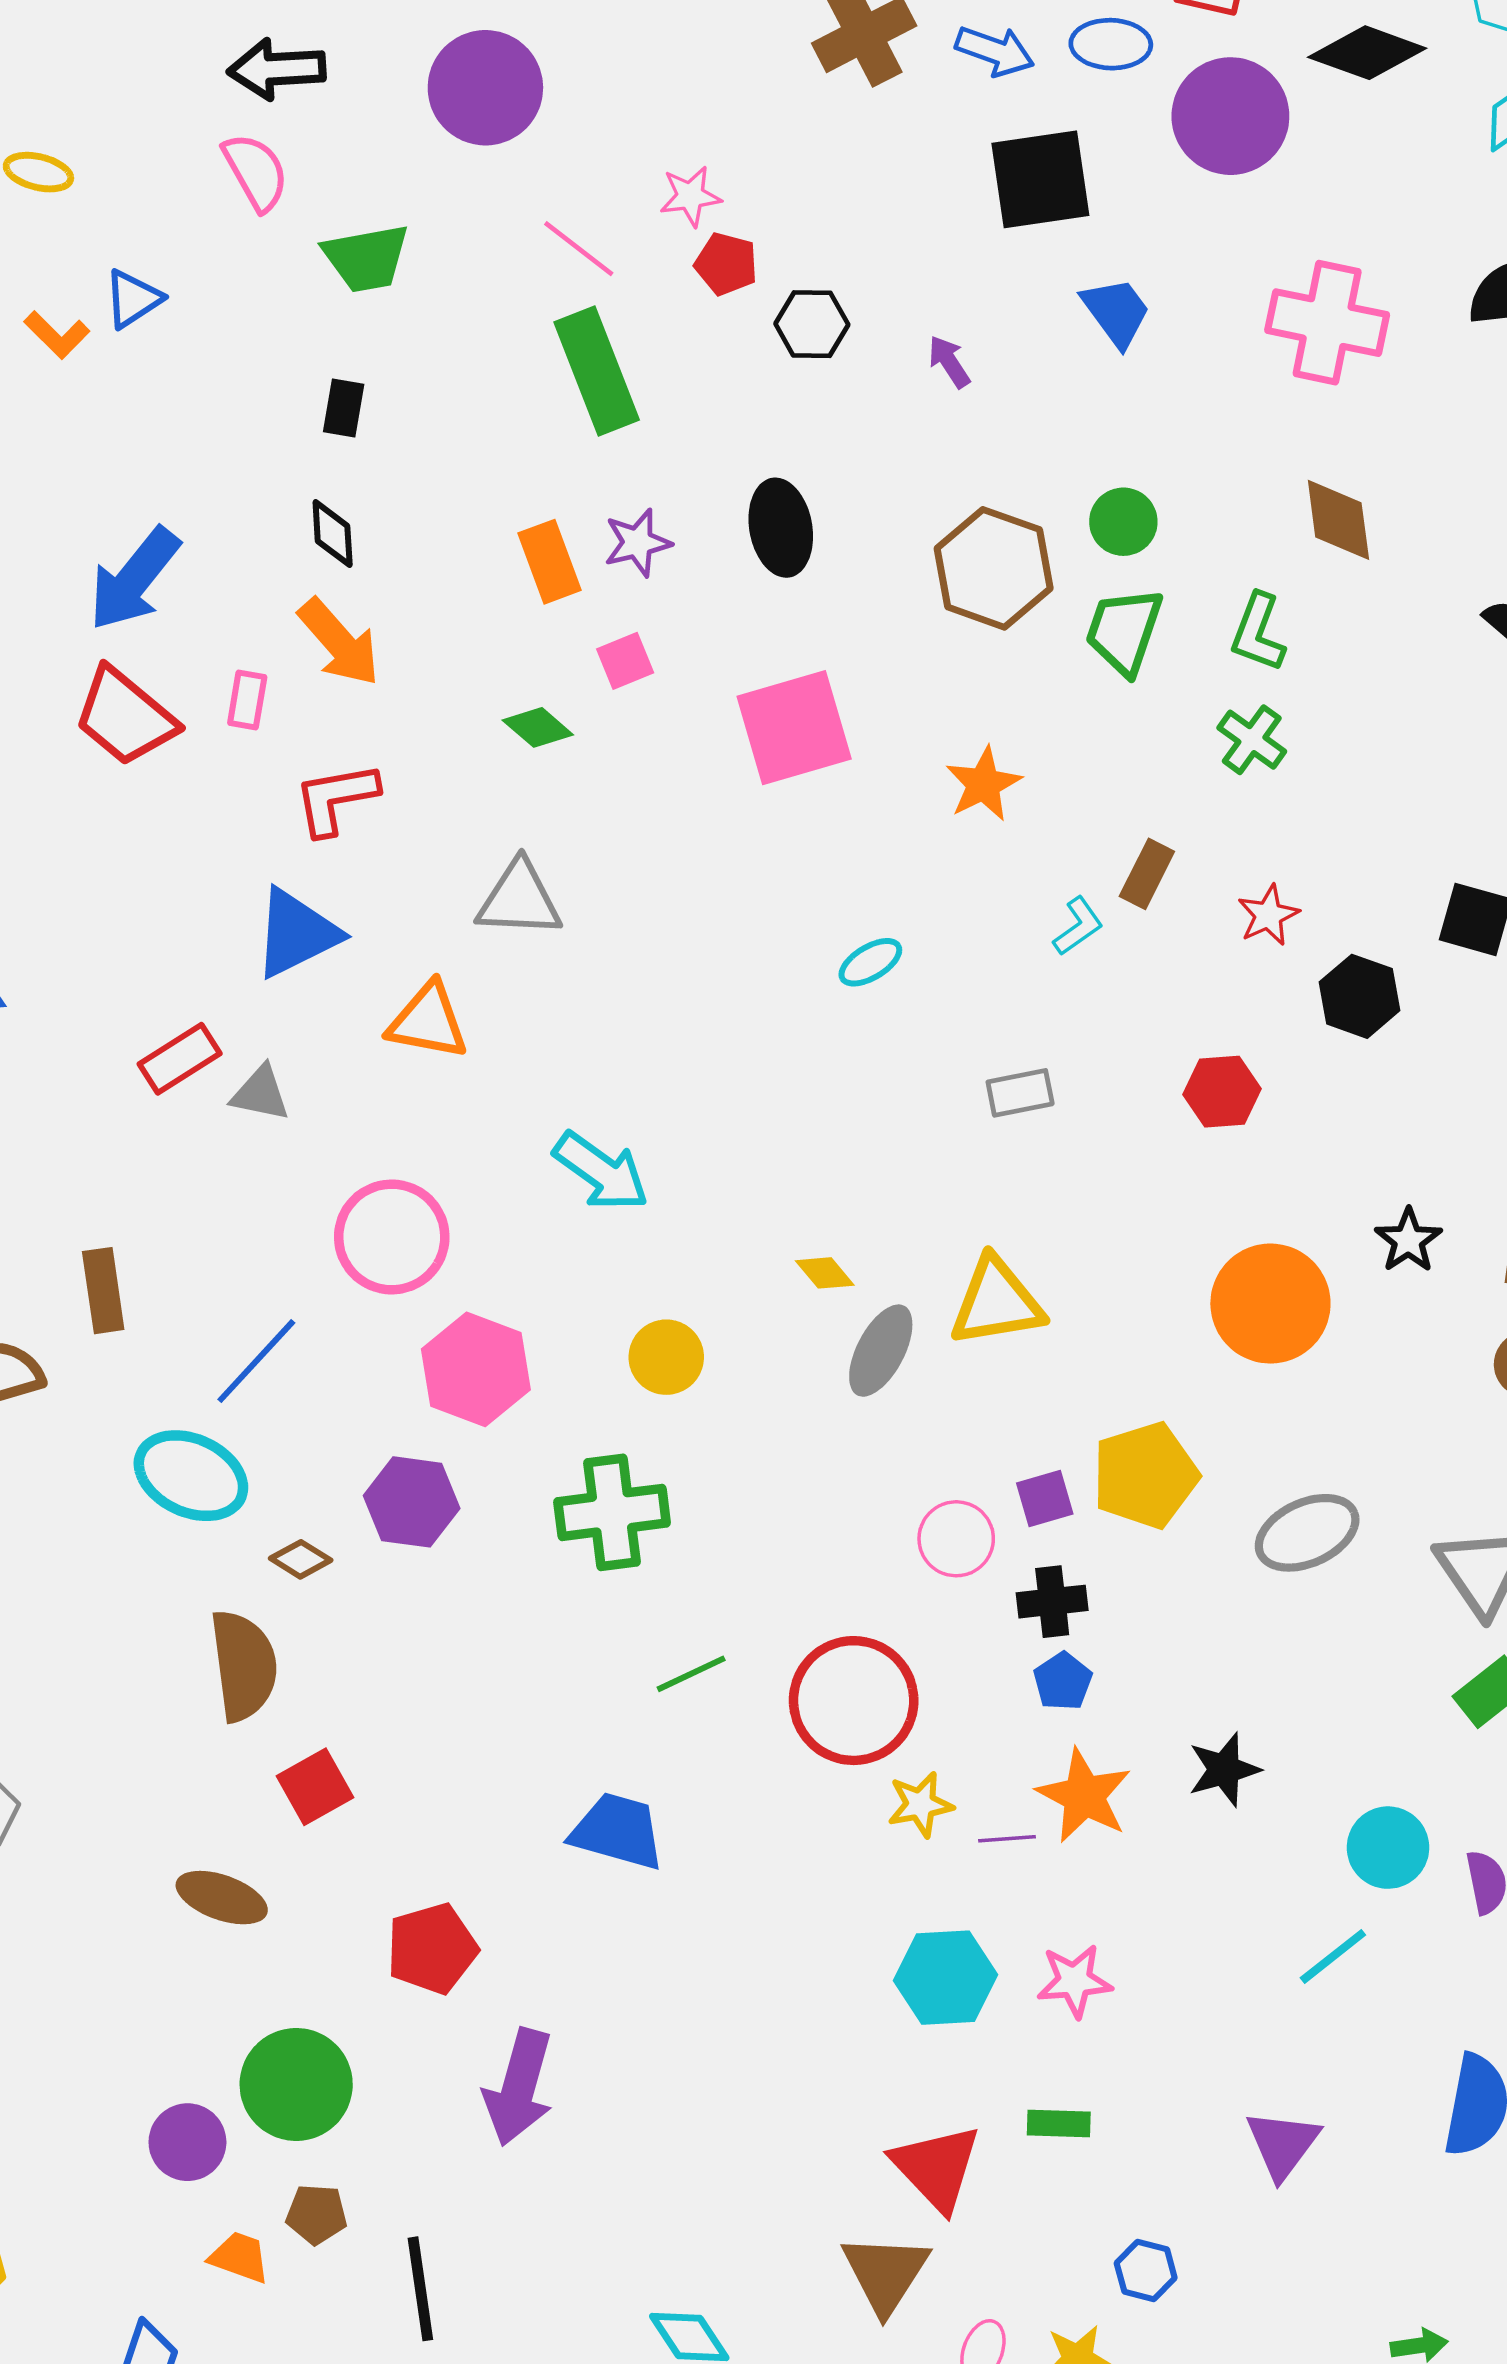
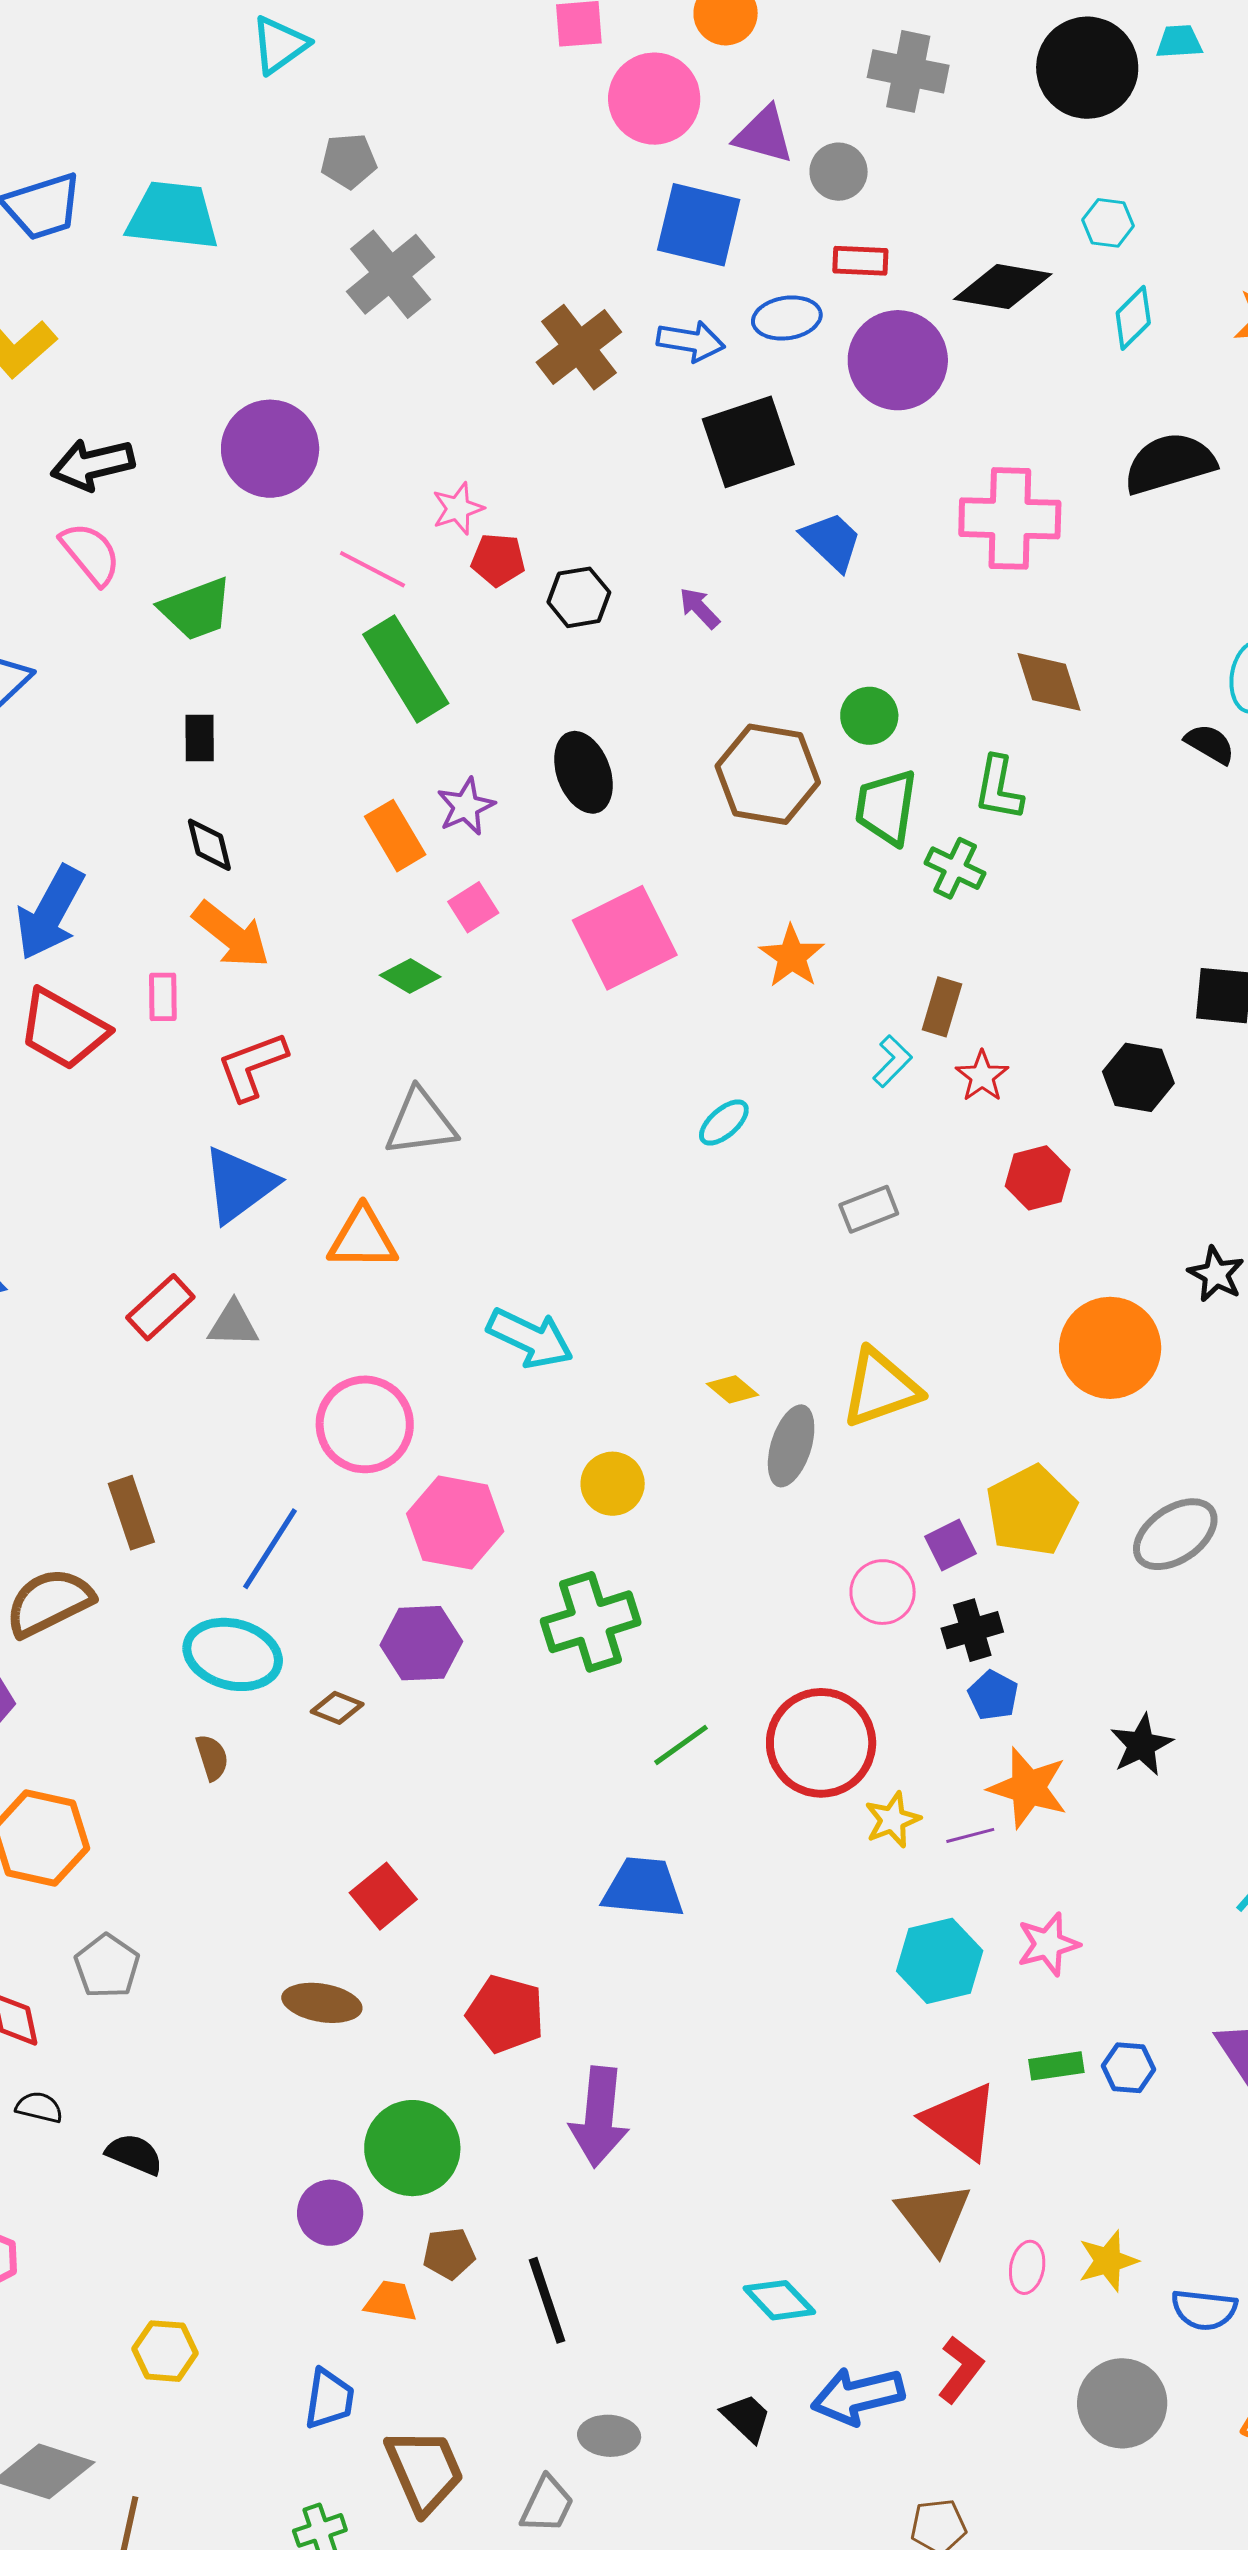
green cross: (1252, 740) -> (955, 868), moved
red star: (1268, 915) -> (982, 1076), moved
brown semicircle: (244, 1666) -> (212, 1757), moved, size x0.5
red pentagon: (432, 1949) -> (506, 2014), turned -30
blue hexagon: (1146, 2271) -> (1129, 2068), moved

